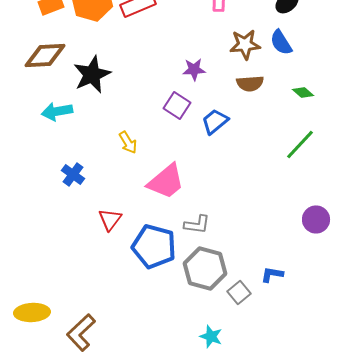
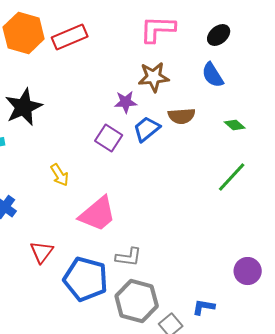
brown star: (245, 44) -> (154, 77), moved
blue trapezoid: (215, 121) -> (147, 129), moved
purple circle: (316, 219) -> (248, 271), moved

